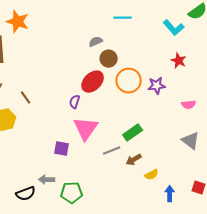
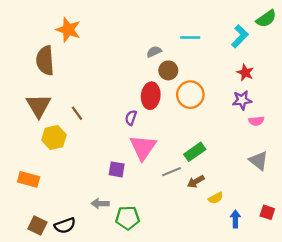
cyan line: (123, 18) -> (190, 37), moved
cyan L-shape: (174, 28) -> (240, 36), turned -95
red ellipse: (93, 82) -> (151, 96), turned -40
purple star: (157, 86) -> (242, 100), moved
black semicircle: (26, 194) -> (65, 226), moved

